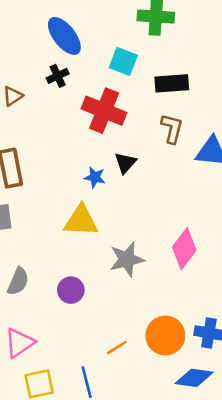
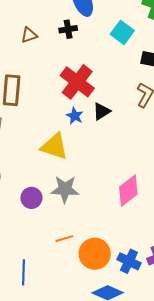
red cross: (104, 111) -> (77, 82), moved
gray star: (127, 259) -> (65, 189), moved
orange line: (117, 348) -> (64, 239), moved

